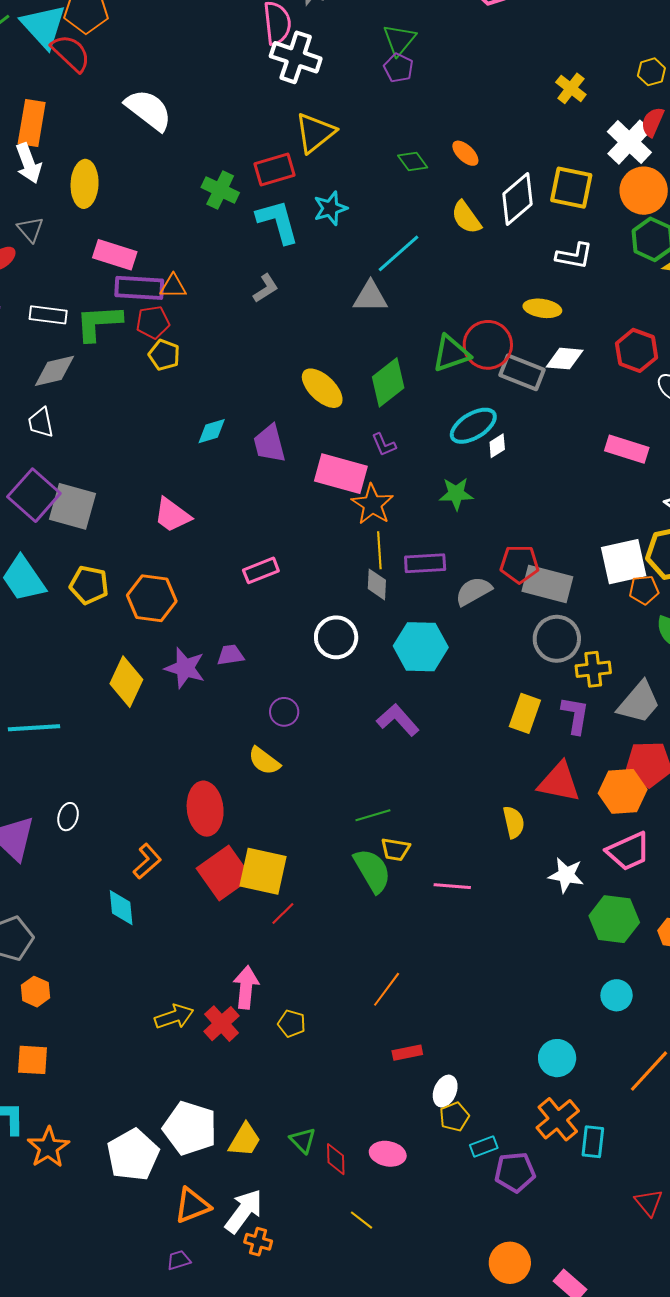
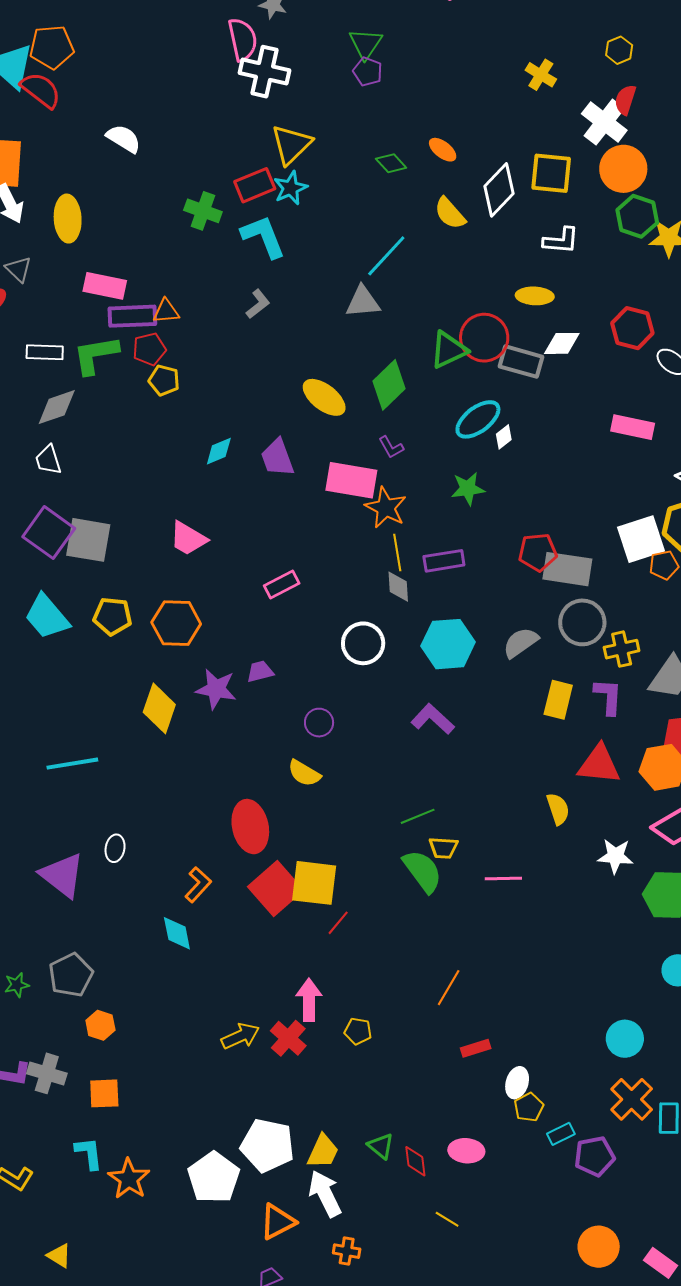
white semicircle: (149, 110) -> (124, 139), size x0.7
cyan star: (330, 208) -> (291, 188), moved
gray semicircle: (473, 591) -> (521, 643), moved
white arrow: (244, 1211) -> (325, 1194), moved, turned -57

